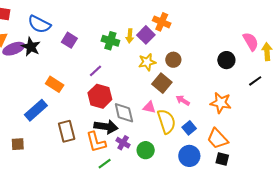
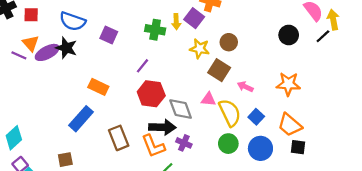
yellow star: (147, 62) -> (200, 49), turned 30
black line: (255, 81) -> (323, 36), moved
green circle: (146, 150) -> (228, 144), moved

